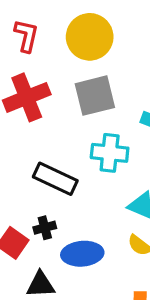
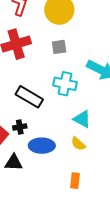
gray square: (95, 96) -> (59, 47), size x0.6

